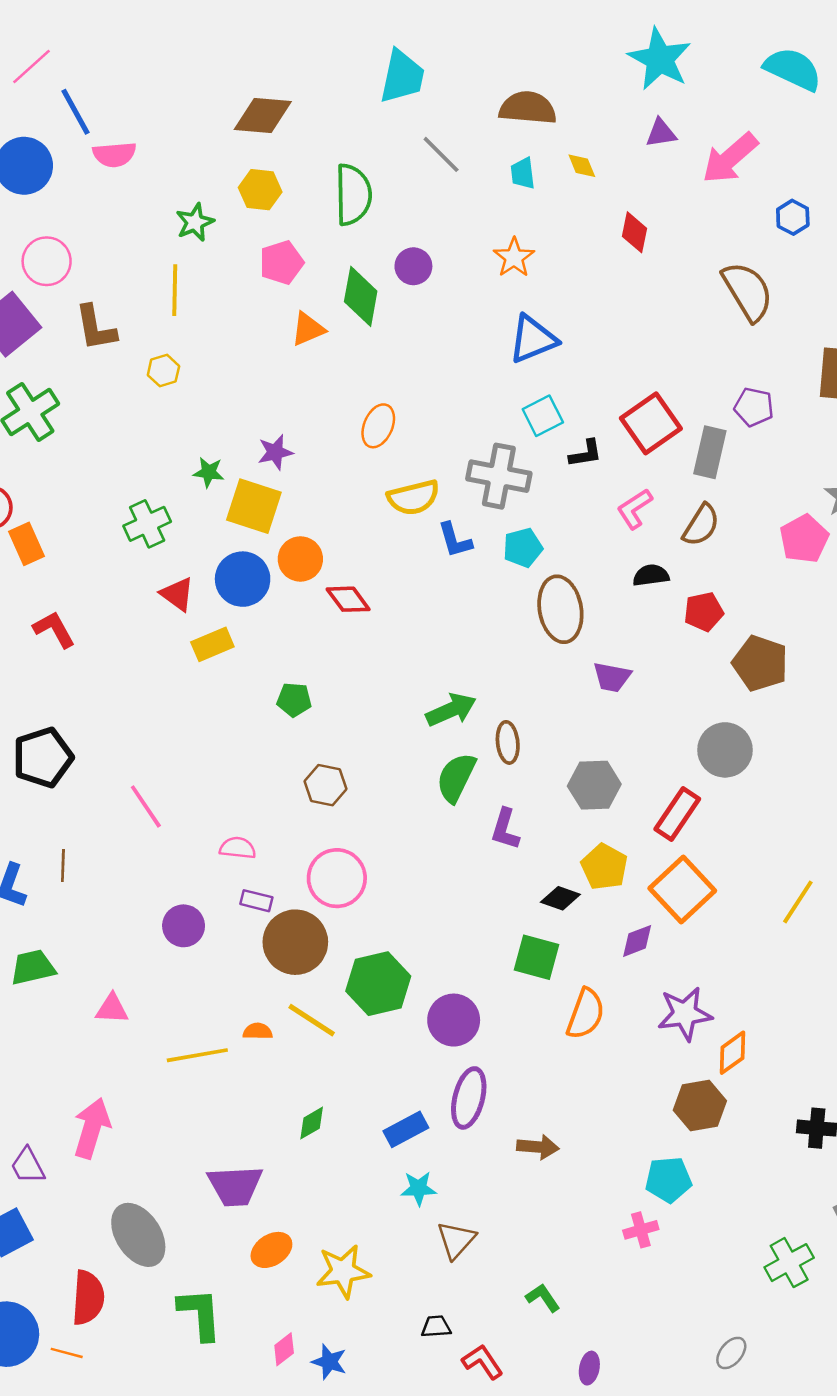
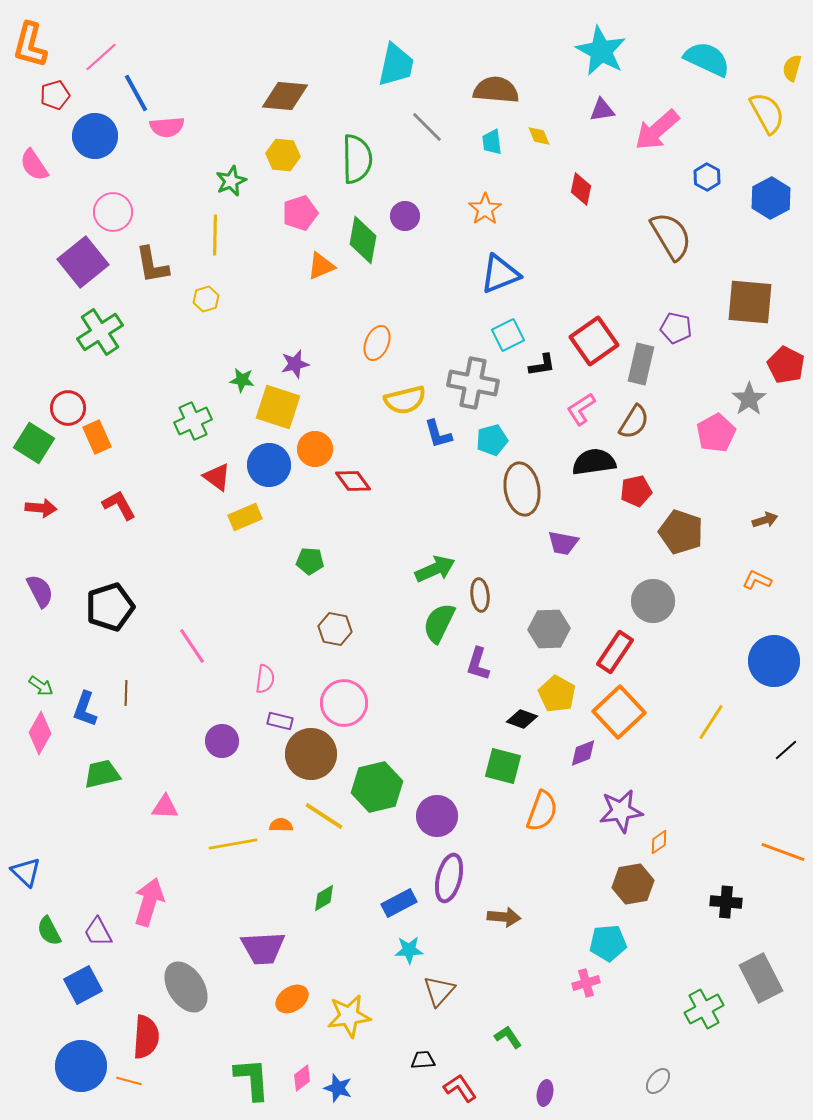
black semicircle: (651, 575) -> (594, 462), size x1.5
pink semicircle: (238, 848) -> (265, 679), turned 92
orange diamond: (733, 1053) -> (659, 842), size x0.7
green L-shape: (200, 1314) -> (252, 1079), moved

